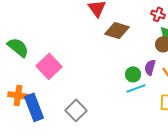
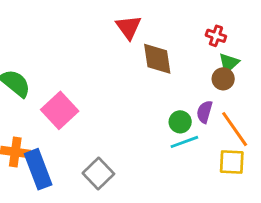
brown diamond: (117, 30) -> (157, 59), turned 65

